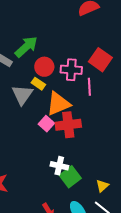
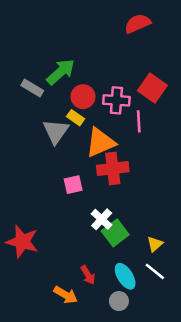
pink square: (46, 124) -> (73, 185), moved, turned 35
white cross: (59, 166) -> (102, 219), turned 30

